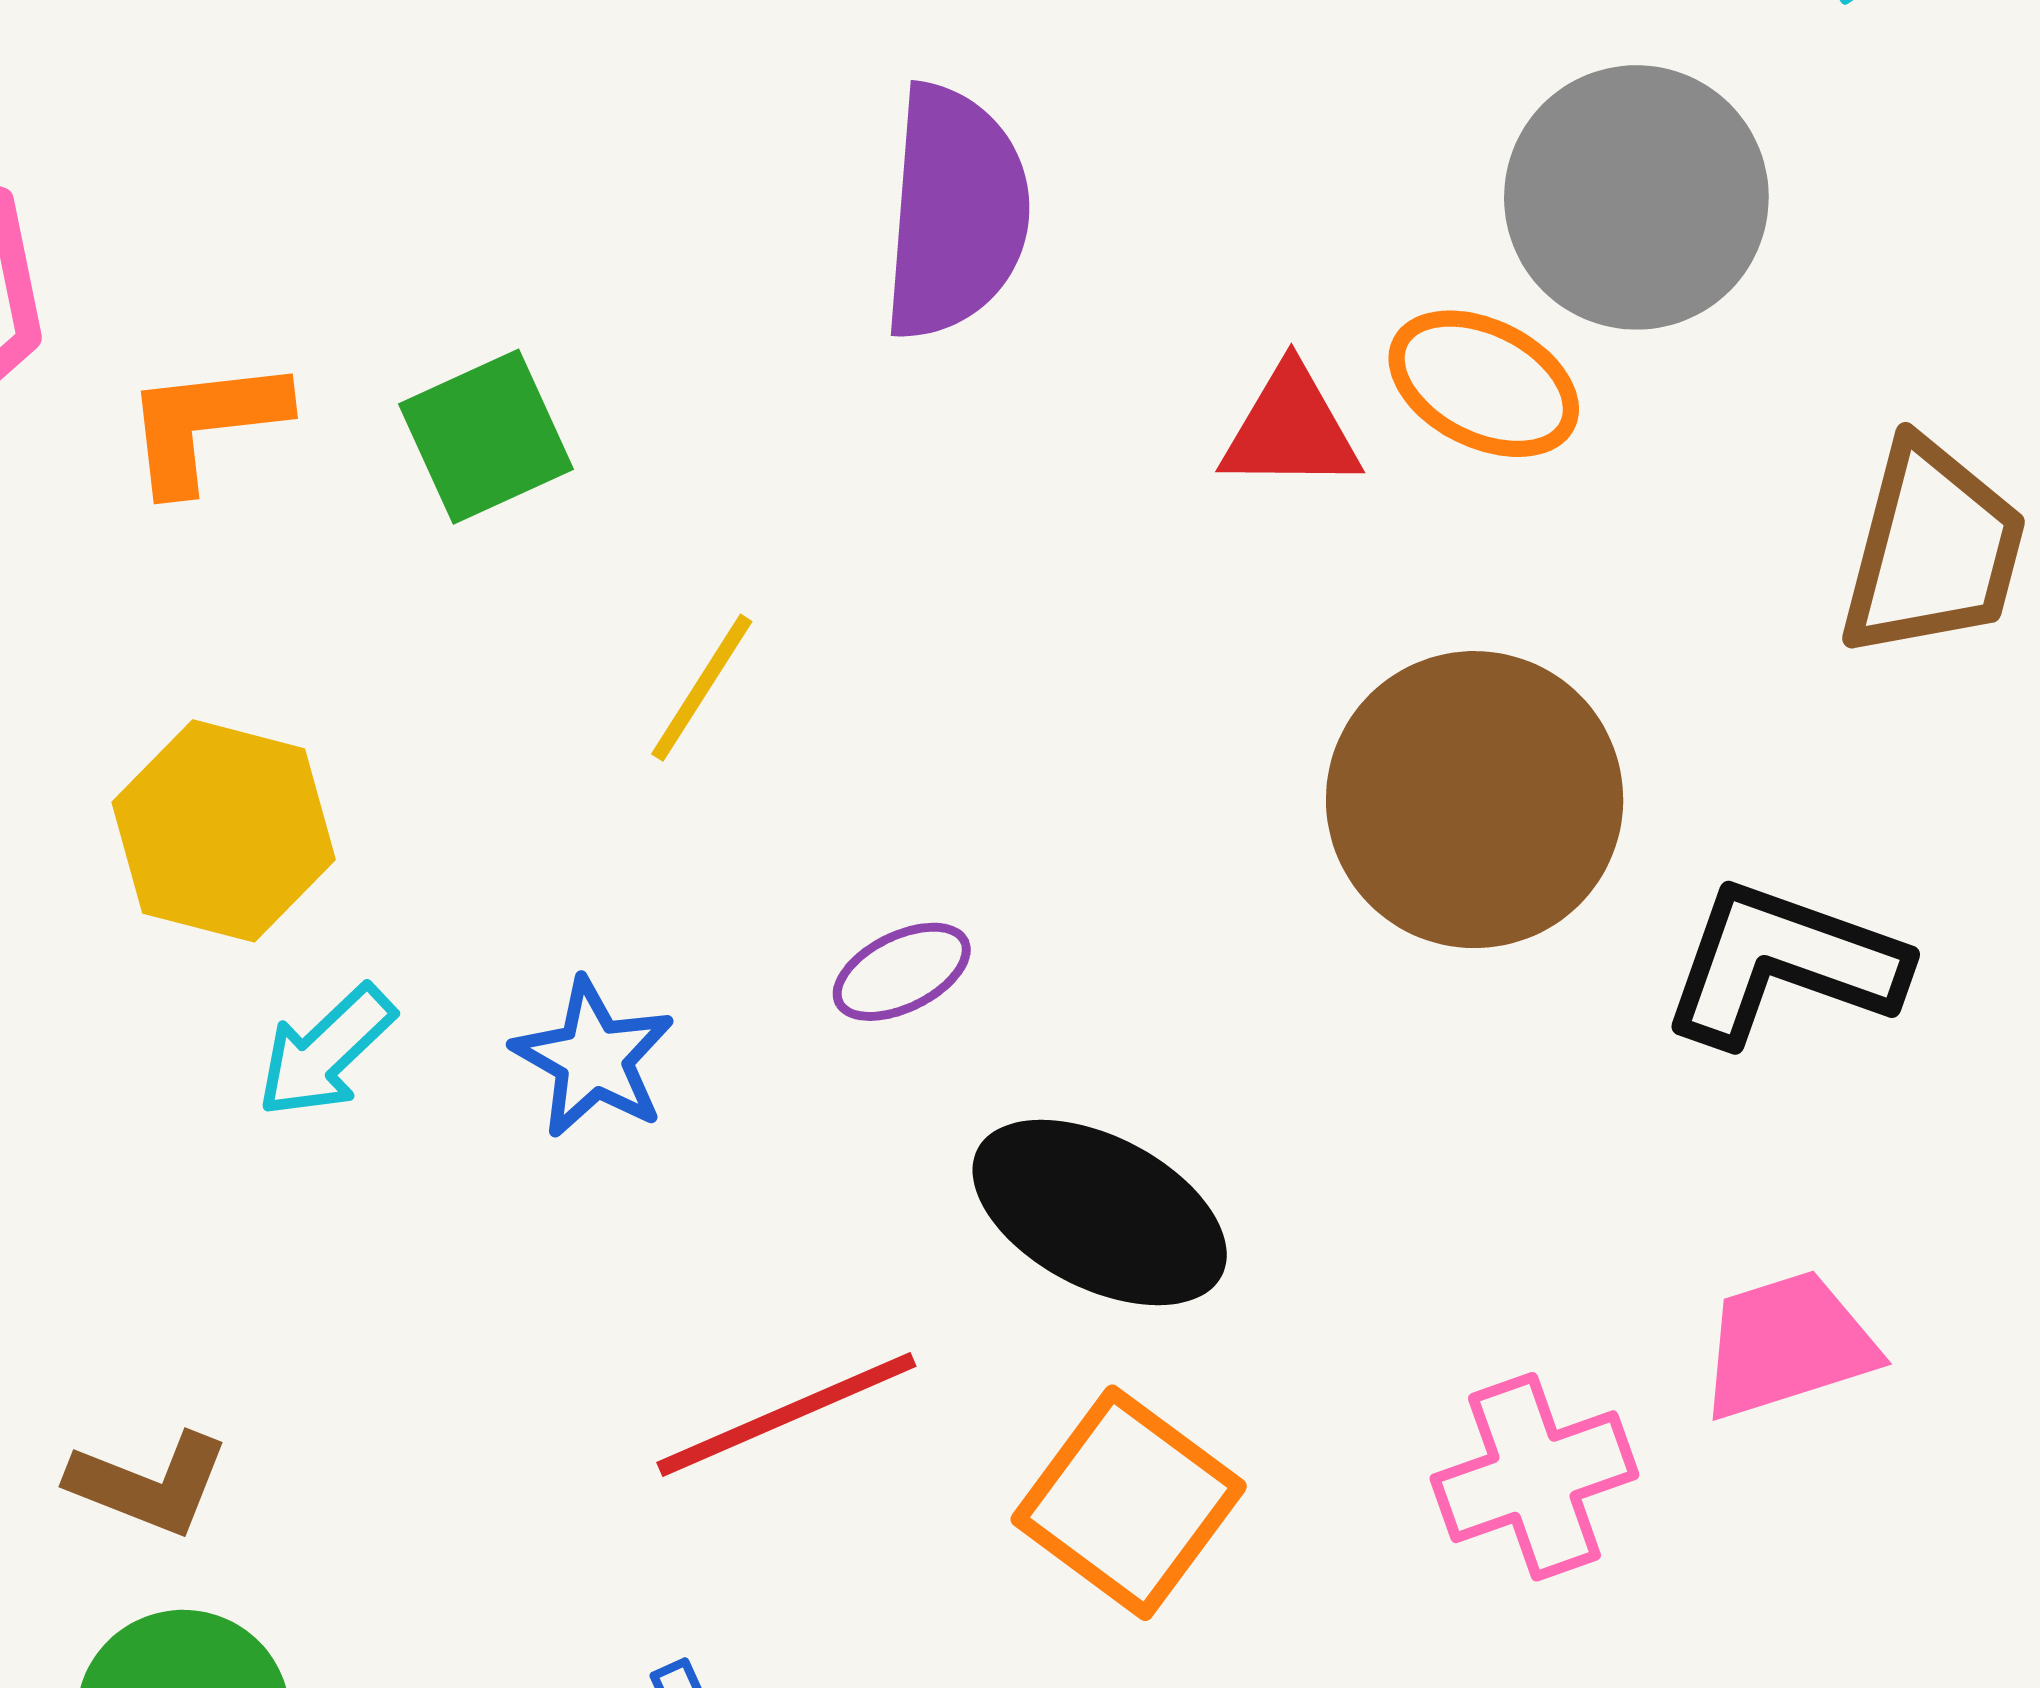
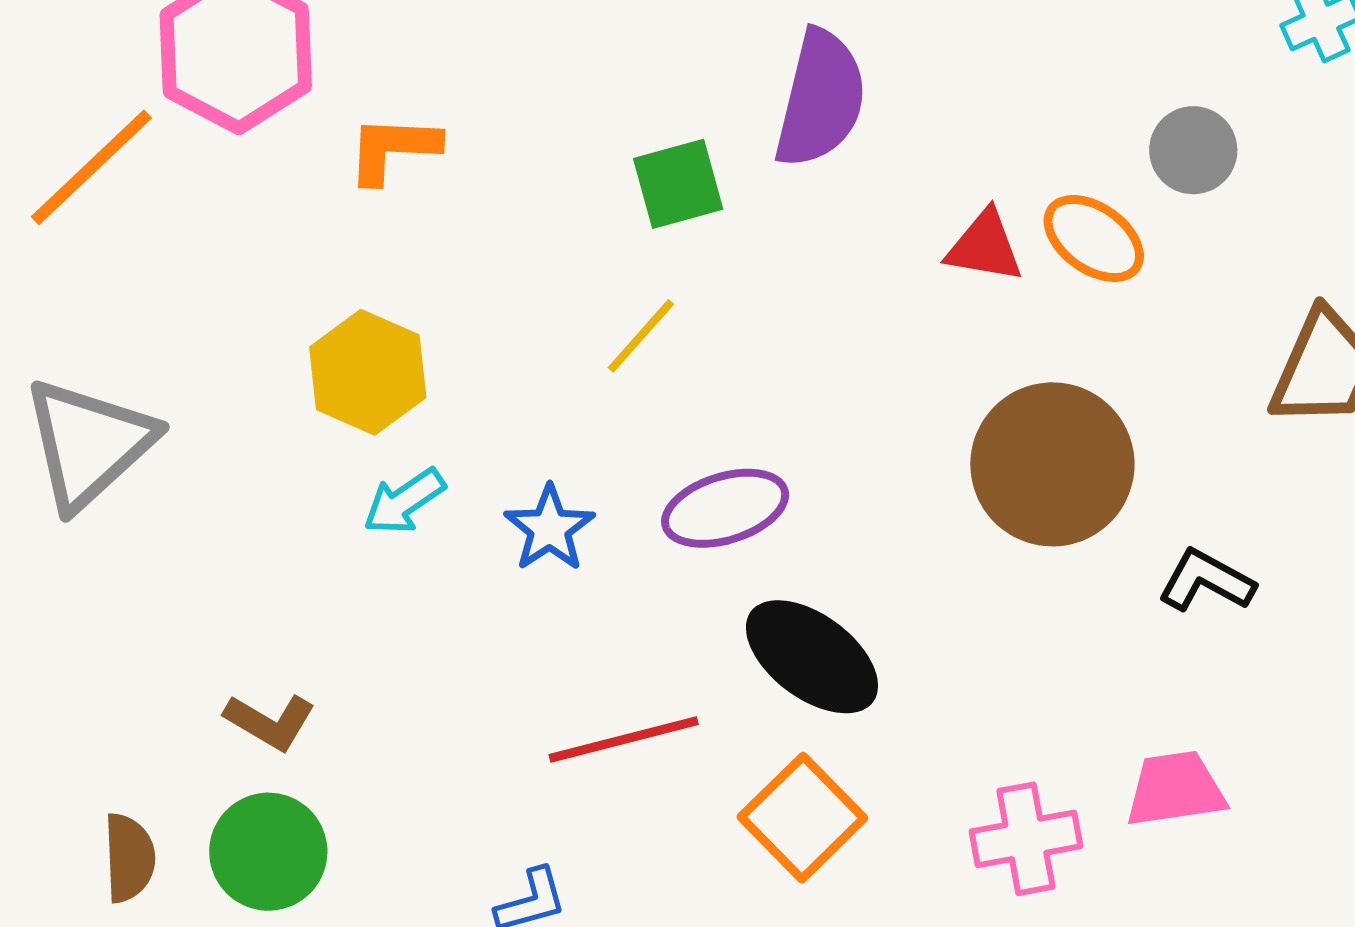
gray circle: (1636, 197) -> (1193, 150), size x0.6
green square: (486, 437) -> (678, 184), moved
black L-shape: (1783, 964) -> (1206, 581), size x0.7
purple ellipse: (902, 972) -> (725, 508), size x1.6

